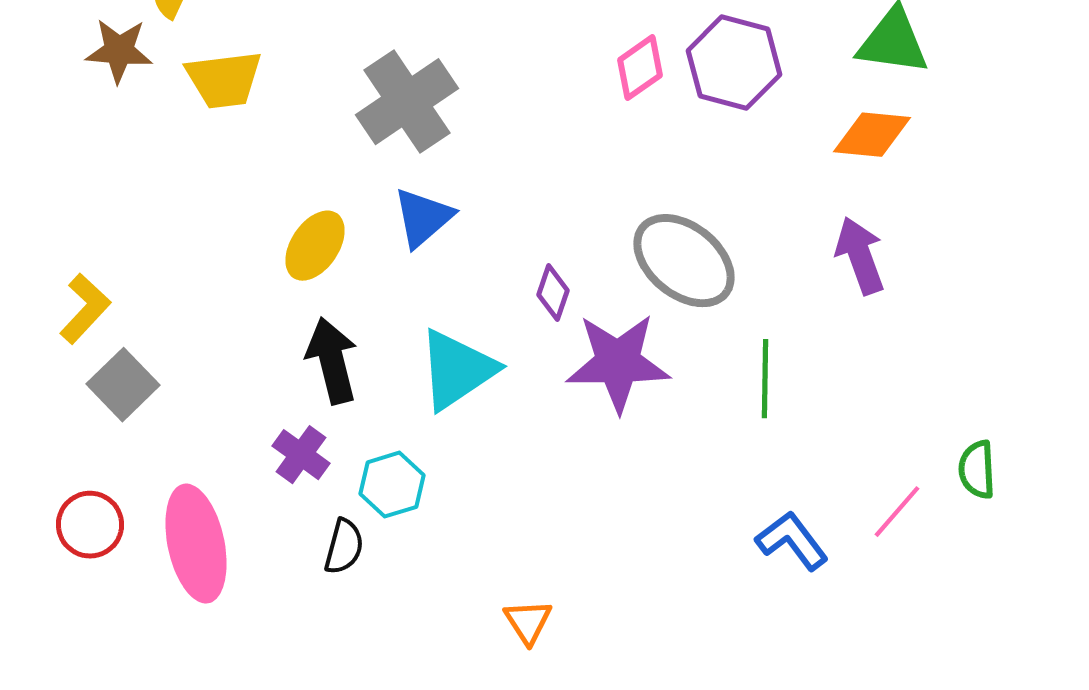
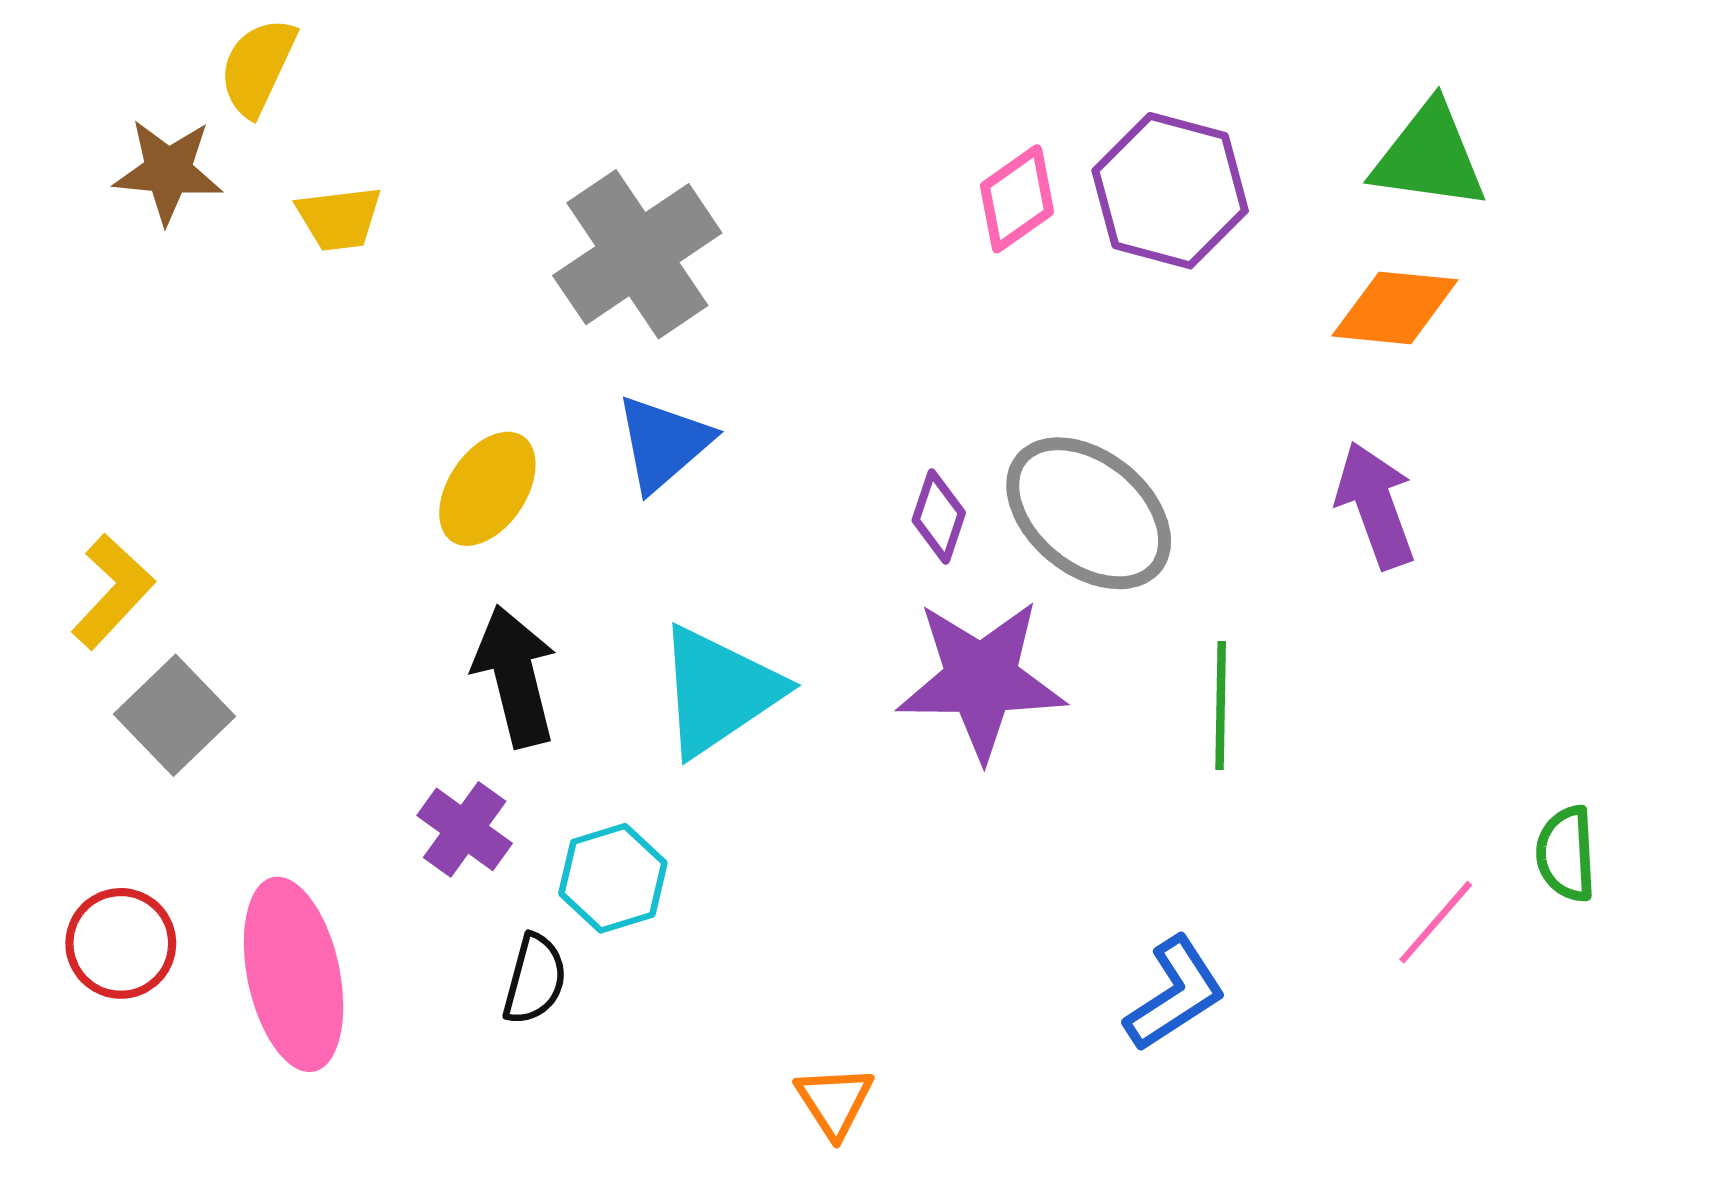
yellow trapezoid: (224, 80) -> (339, 218), size x0.7
purple diamond: (553, 293) -> (939, 517), moved
blue L-shape: (792, 541) -> (1175, 994), moved, turned 94

